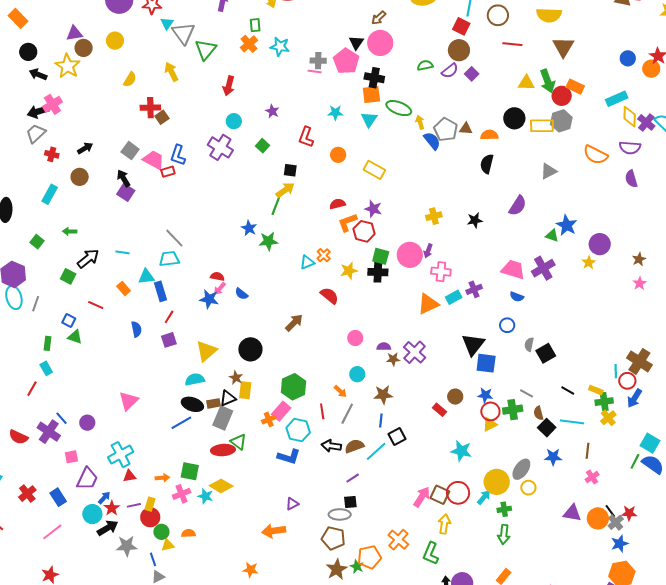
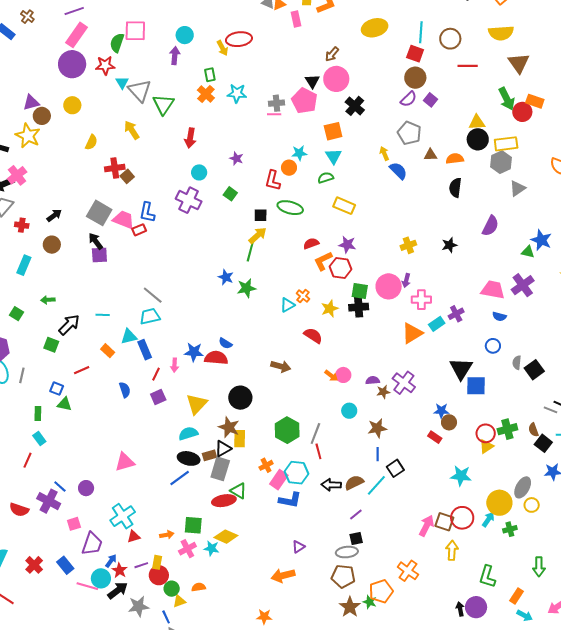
green semicircle: (425, 65) -> (326, 178), moved
black cross: (374, 78) -> (355, 106), moved, turned 36
yellow triangle: (526, 83) -> (477, 122), moved
green ellipse: (399, 108) -> (290, 208), moved
gray hexagon: (561, 121) -> (501, 162), moved
gray pentagon: (446, 130) -> (409, 133), moved
gray square: (130, 151) -> (99, 213), size x1.4
orange circle: (338, 155) -> (289, 168), moved
purple square: (126, 192) -> (99, 255), turned -30
red semicircle: (217, 276) -> (216, 358), moved, size x1.6
pink arrow: (220, 289) -> (175, 365), moved, turned -32
red line: (96, 305) -> (82, 370), turned -42
brown arrow: (294, 323) -> (281, 366), turned 66
brown star: (236, 378) -> (229, 427), size x1.5
orange arrow: (340, 391) -> (331, 376), moved
gray line: (526, 393) -> (550, 410), moved
blue star: (485, 395) -> (441, 411), moved
pink triangle: (129, 401) -> (125, 462), turned 35
pink rectangle: (281, 411) -> (279, 480), moved
gray line: (347, 414) -> (315, 434), moved
pink line: (52, 532) -> (87, 586), moved, turned 60
green arrow: (504, 534) -> (539, 567), moved
green L-shape: (431, 553) -> (487, 576), moved

